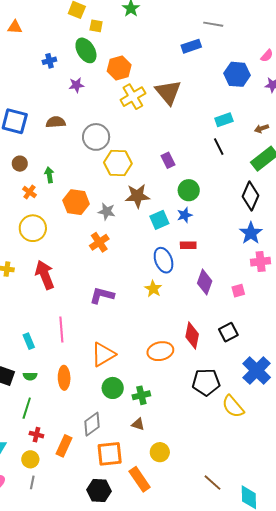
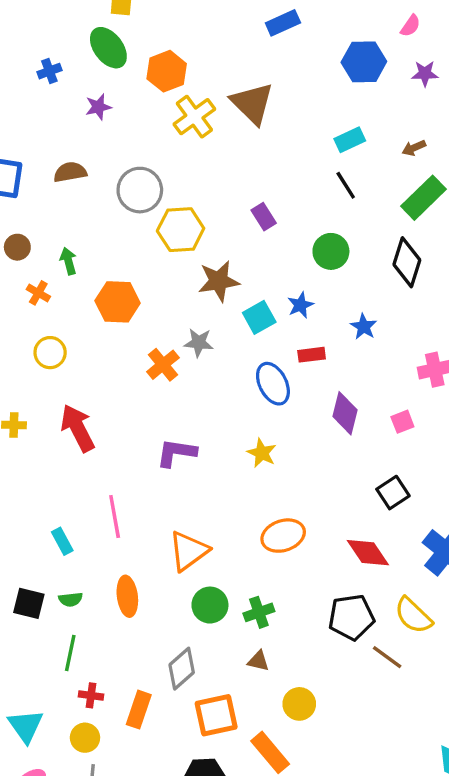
green circle: (189, 190) -> (331, 251), moved
gray star: (107, 212) -> (199, 343), moved
yellow circle: (33, 228) -> (50, 353), size x0.7
blue star: (251, 233) -> (364, 327), moved, size x0.7
yellow star: (153, 289) -> (262, 453), moved
red diamond: (192, 336) -> (368, 553), moved, turned -40
black pentagon: (206, 382) -> (351, 617), moved
brown line: (212, 483) -> (387, 657), moved

